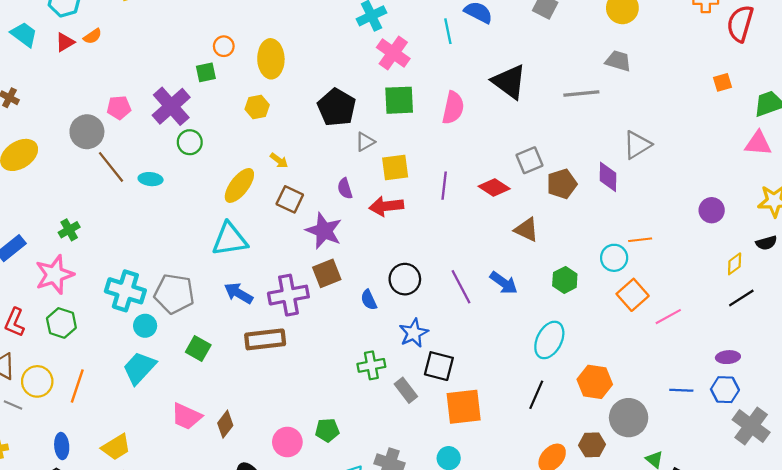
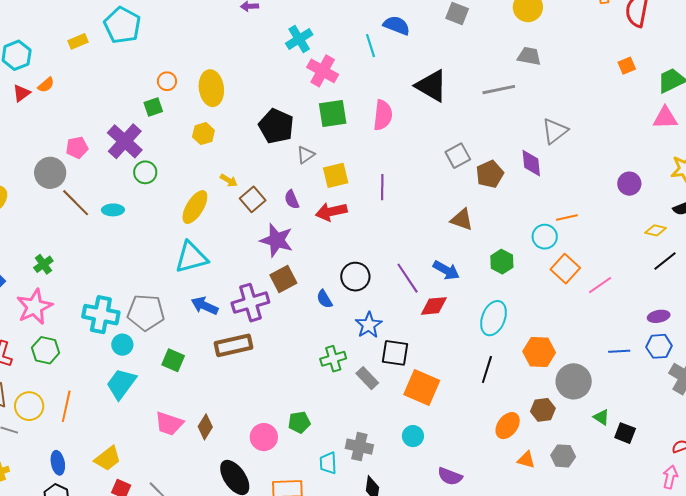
red diamond: (494, 188) -> (434, 306), moved, turned -32
brown square: (290, 199) -> (253, 199), moved, turned 30
yellow diamond: (735, 264) -> (656, 230), turned 55
orange square: (464, 407) -> (422, 388), turned 36

